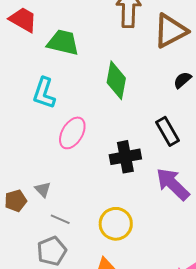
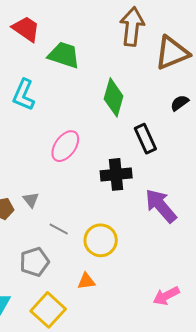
cyan L-shape: (44, 93) -> (24, 95), moved
black rectangle: (168, 131) -> (145, 139), moved
gray line: (60, 219) -> (59, 229), moved

